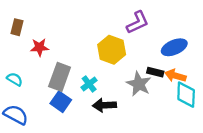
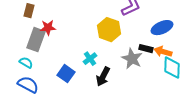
gray rectangle: (60, 77) -> (36, 40), moved
cyan semicircle: (15, 79) -> (26, 63), moved
black arrow: (104, 105) -> (103, 77), turned -60

